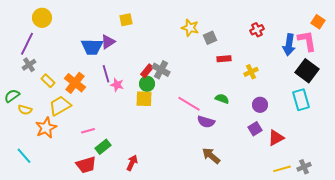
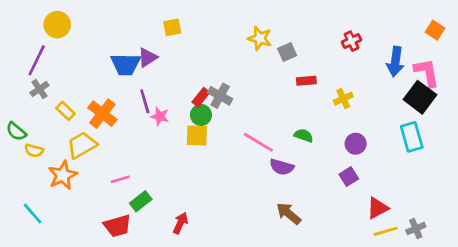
pink L-shape: (307, 41) -> (427, 73), moved
green semicircle: (12, 96) -> (16, 131), turned -105
red triangle: (276, 138) -> (378, 208), moved

